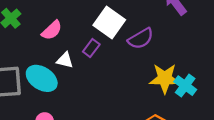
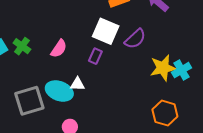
white triangle: (65, 60) -> (77, 84), moved
cyan cross: (185, 86) -> (182, 70), turned 36

